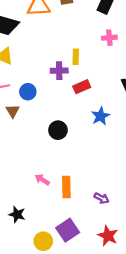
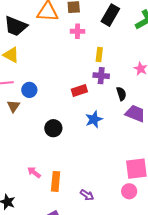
pink cross: (109, 38) -> (77, 31), moved
yellow rectangle: (76, 57) -> (99, 55), moved
purple cross: (59, 71) -> (101, 76), moved

